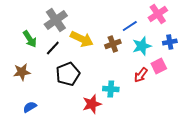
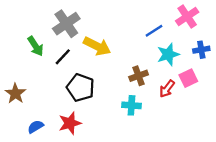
brown cross: (113, 44) -> (139, 76), moved
brown star: (22, 72) -> (15, 94), moved, turned -30
black pentagon: (68, 74) -> (81, 88), turned -30
red star: (92, 104) -> (70, 123), moved

